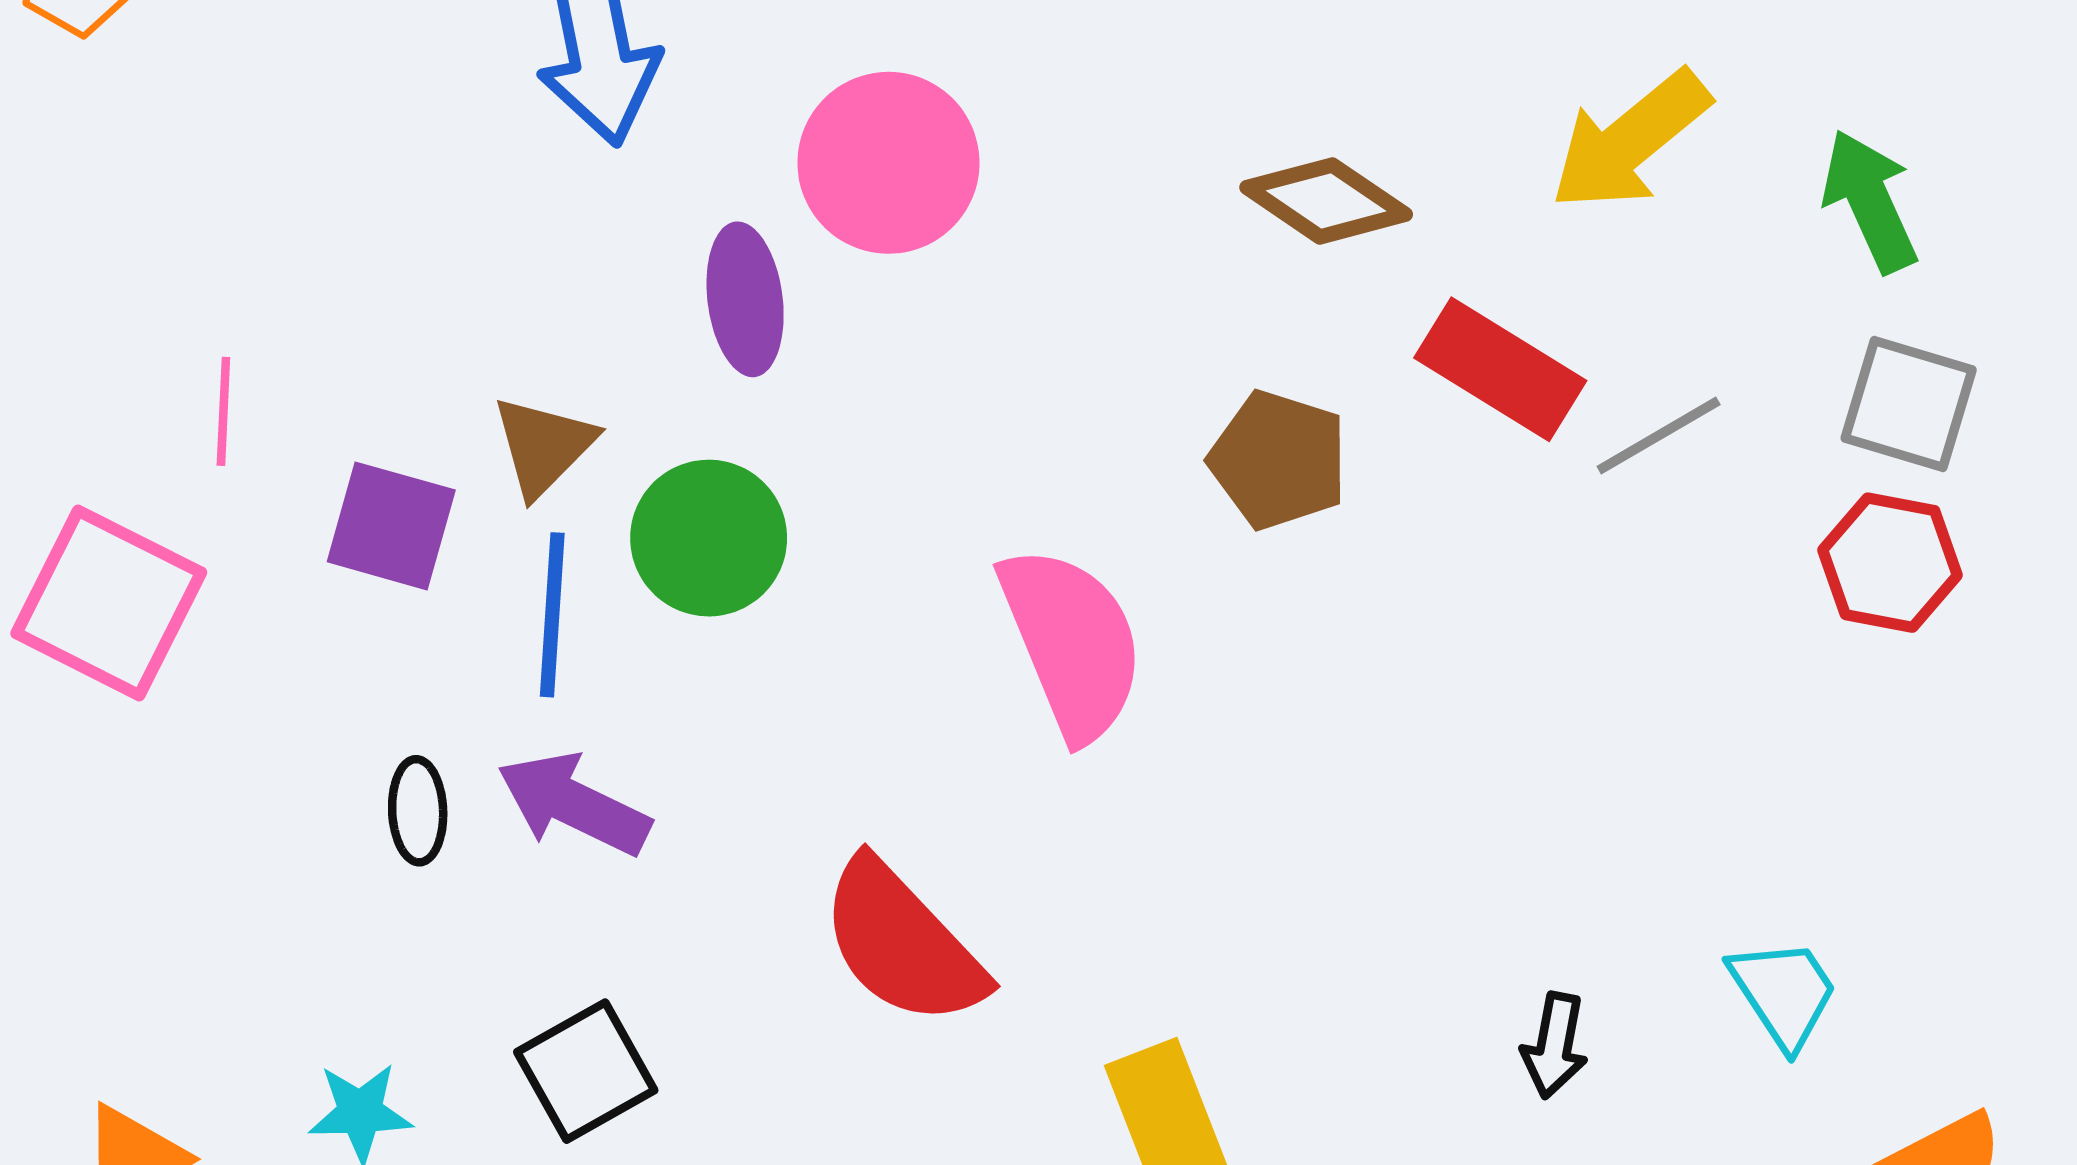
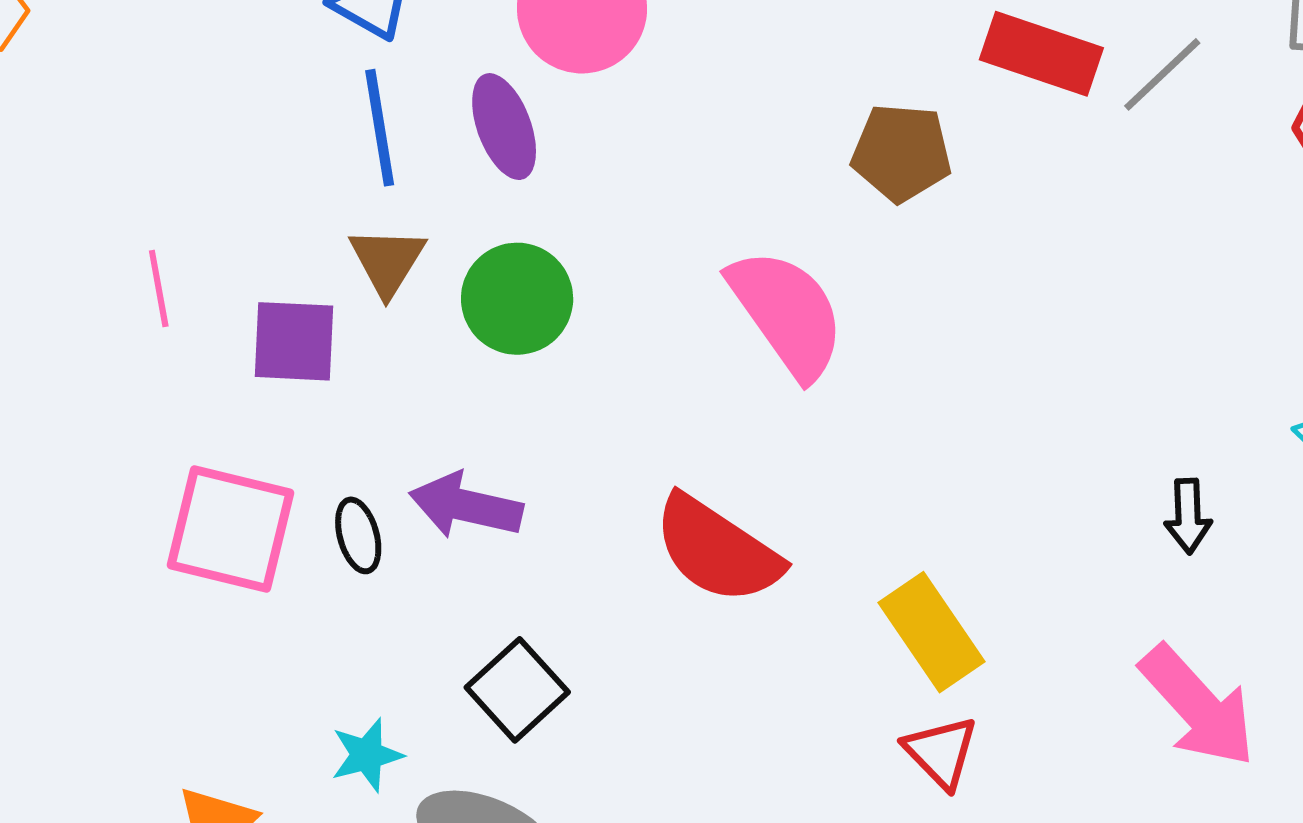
pink square: (109, 603) -> (231, 529), moved
blue line: (552, 615) -> (380, 128), moved

